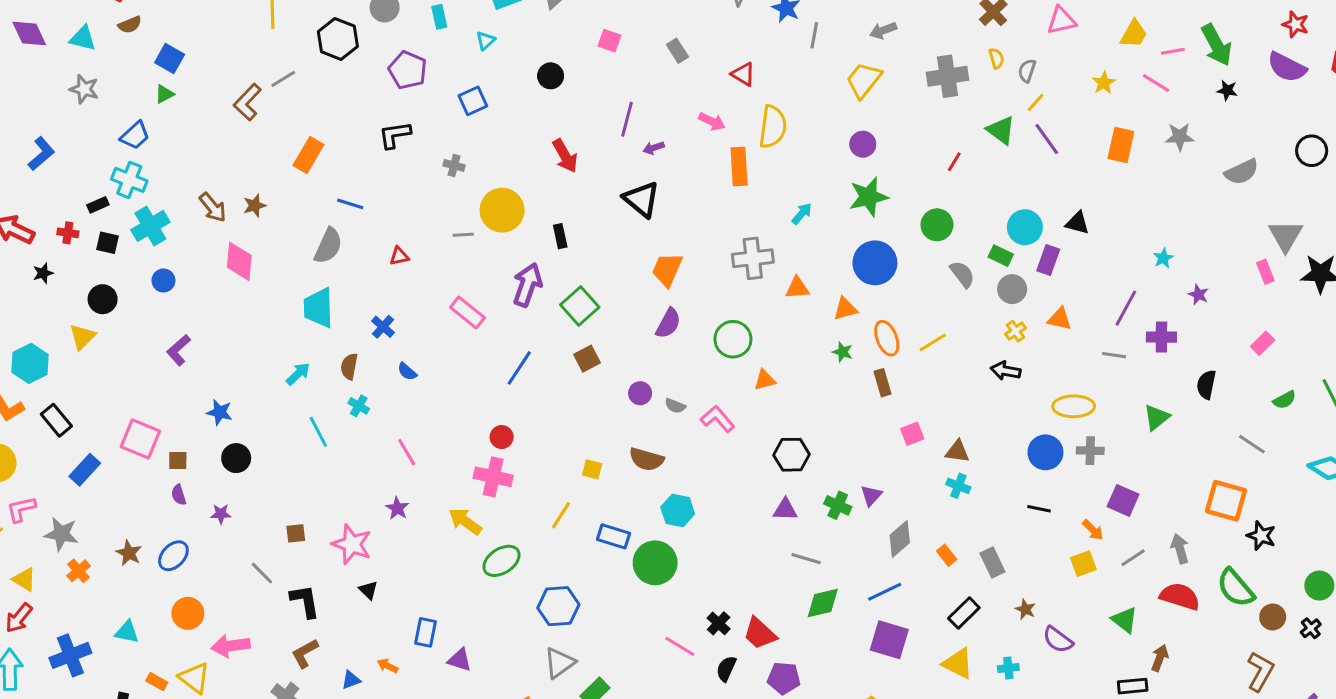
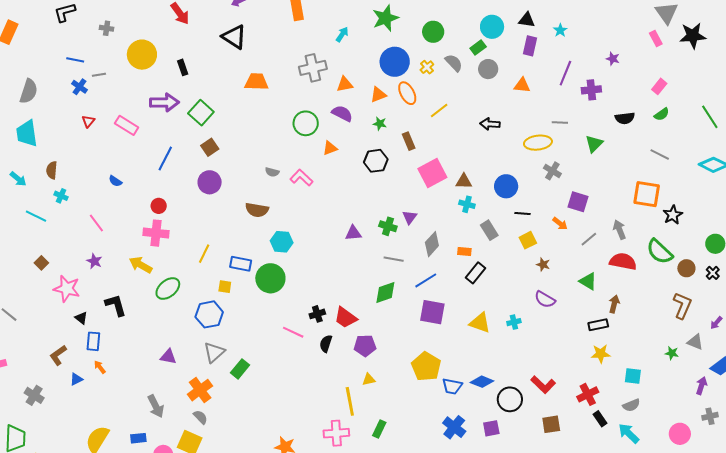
blue line: (350, 204) -> (75, 60), moved
gray line: (463, 235) -> (99, 75), moved
red triangle: (399, 256) -> (88, 121), moved, turned -32
green rectangle: (1001, 256) -> (478, 48), turned -56
cyan star: (1163, 258) -> (560, 30), moved
purple rectangle: (1048, 260) -> (530, 46), moved
orange trapezoid: (667, 270) -> (256, 82), turned 75
purple arrow: (527, 285) -> (164, 102), turned 76
purple semicircle: (668, 323) -> (342, 113), moved, turned -85
blue cross: (383, 327) -> (80, 87), moved
yellow cross: (1016, 331) -> (427, 67), moved
orange ellipse: (887, 338) -> (407, 93), moved
gray line: (1114, 355) -> (560, 122), moved
blue semicircle: (407, 372) -> (115, 181), moved
cyan arrow: (298, 374) -> (18, 179), turned 90
black semicircle: (1206, 385) -> (625, 118), turned -102
purple circle: (640, 393) -> (210, 182), moved, size x1.5
green semicircle: (1284, 400) -> (662, 114), moved
cyan line: (318, 432) -> (36, 216), turned -30
pink square: (912, 434) -> (432, 173), size x1.8
gray cross: (1090, 451) -> (552, 171), turned 36
blue circle: (1045, 452) -> (506, 186), moved
black hexagon: (792, 455) -> (376, 161), moved
yellow square: (592, 469) -> (225, 287), moved
brown square: (296, 533) -> (41, 263), moved, turned -32
black star: (1261, 536) -> (673, 215), turned 30
orange rectangle: (947, 555) -> (464, 251), turned -40
gray line: (806, 559) -> (394, 259), moved
gray rectangle: (992, 563) -> (489, 230), moved
yellow square: (1083, 564) -> (528, 240), moved
black L-shape: (305, 601) -> (116, 305), moved
brown star: (1025, 609) -> (543, 264), moved
black rectangle: (964, 613) -> (475, 273), moved
black cross: (719, 623) -> (317, 314), turned 35
blue rectangle: (425, 632) -> (93, 341), moved
brown L-shape: (305, 653) -> (58, 355), moved
purple triangle: (460, 660) -> (168, 357), moved
orange arrow: (388, 666) -> (100, 367), turned 32

